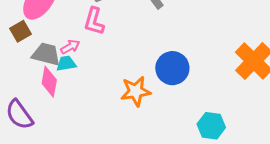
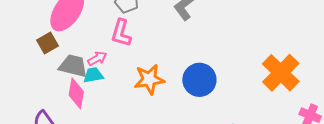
orange star: (136, 91) -> (149, 79), moved

